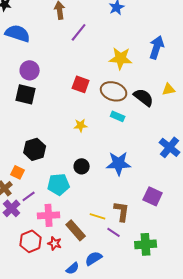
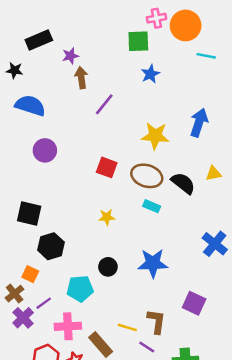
black square: (26, 94) -> (29, 213), moved

